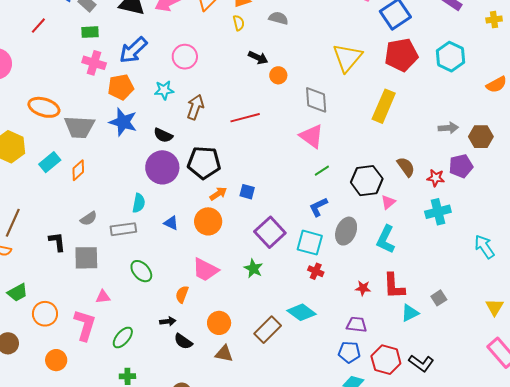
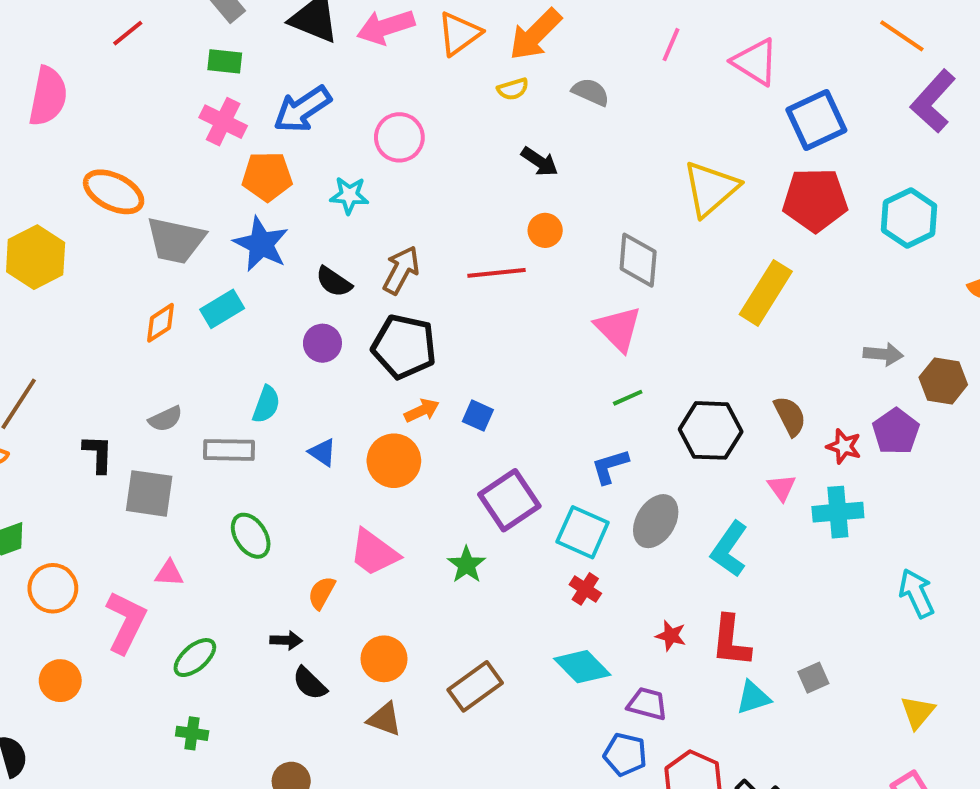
yellow semicircle: (239, 23) -> (513, 89), turned 77
orange circle: (278, 75) -> (545, 230), moved
brown arrow: (195, 107) -> (401, 270), moved
cyan rectangle: (50, 162) -> (222, 309), moved
purple pentagon: (461, 166) -> (896, 431), turned -30
purple circle: (162, 167) -> (322, 343), size x0.6
pink triangle: (388, 202) -> (782, 488), moved, turned -35
cyan diamond: (301, 312) -> (582, 667), moved

